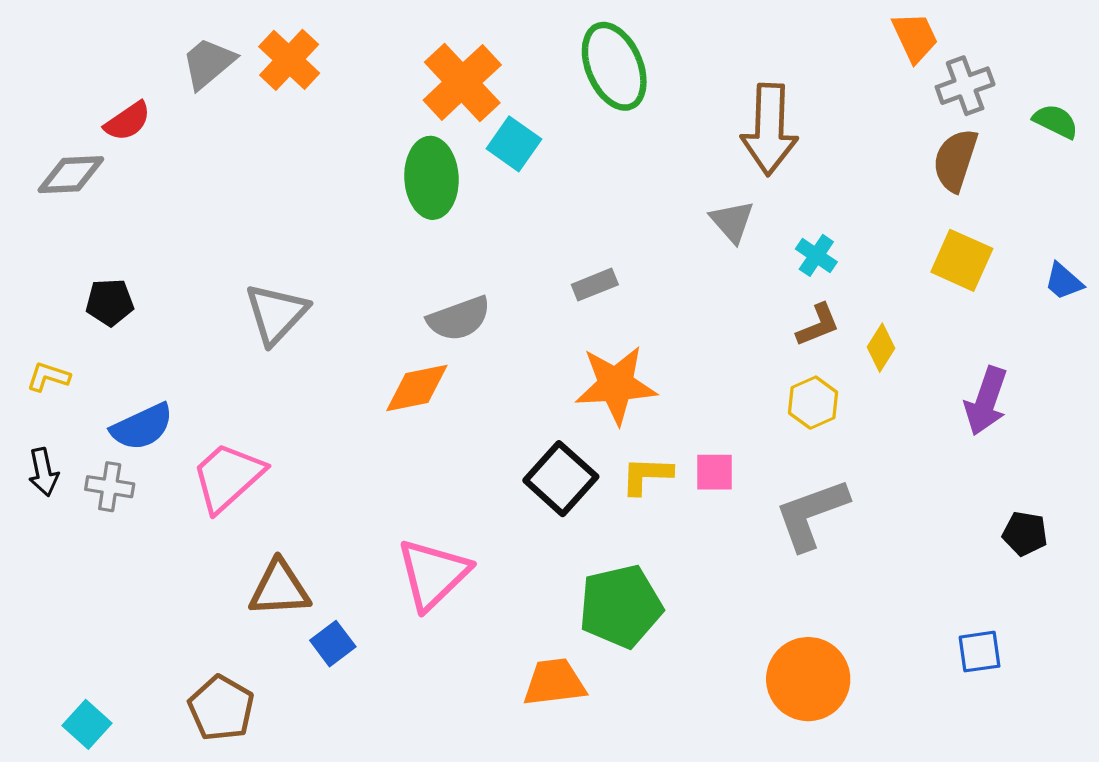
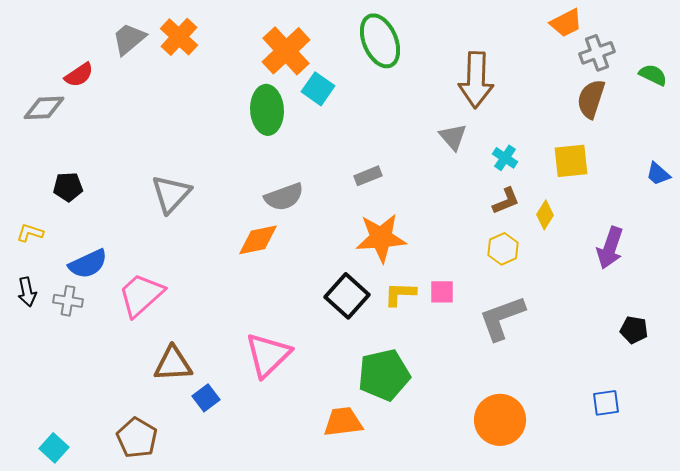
orange trapezoid: (915, 37) -> (566, 23), turned 88
yellow square: (962, 260) -> (571, 161), moved, turned -30

